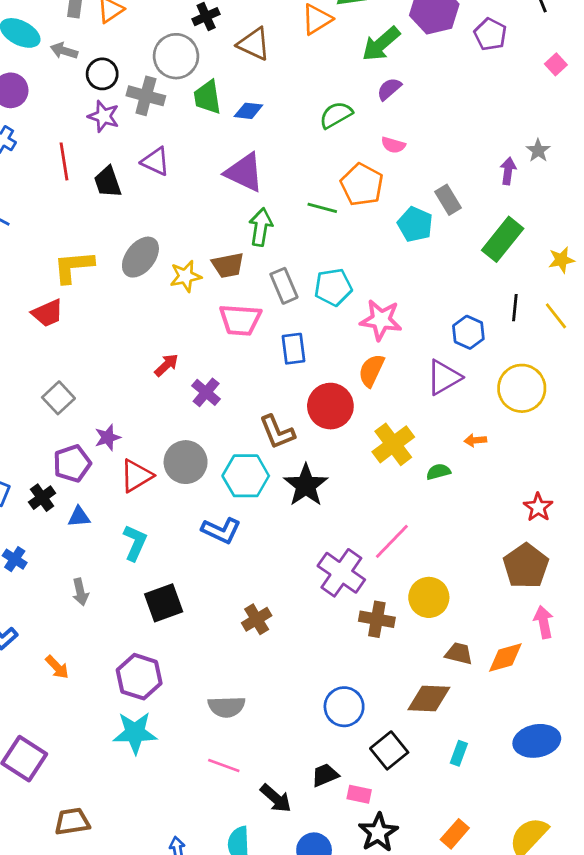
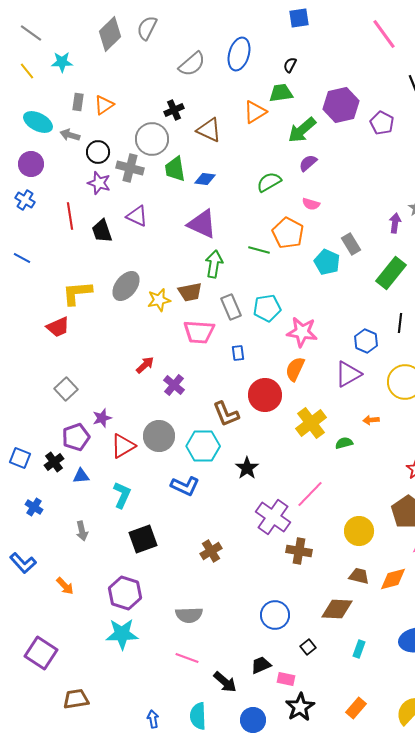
blue rectangle: (294, 349) -> (238, 353), size x0.7
black star: (306, 485) -> (247, 468), moved, size x0.7
yellow circle: (429, 597) -> (359, 531), moved
black square: (389, 750) -> (308, 647), size x0.6

